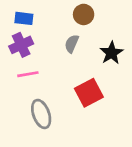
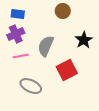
gray semicircle: (72, 44) -> (46, 46), moved, size x1.5
gray ellipse: (41, 114) -> (31, 86), turned -45

